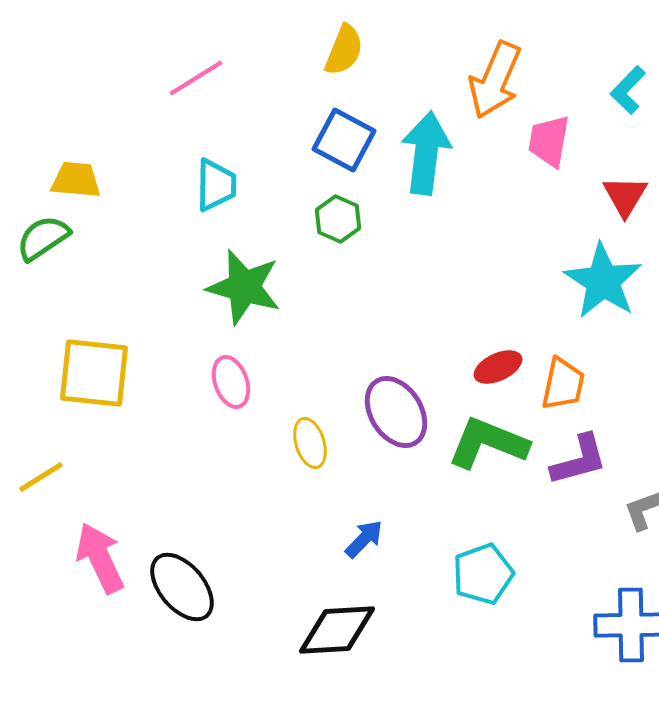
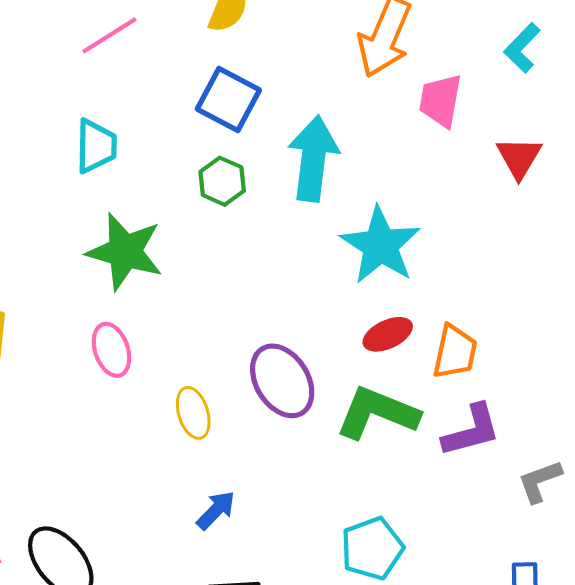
pink line: (196, 78) -> (109, 35), moved
cyan arrow: (426, 153) -> (313, 158), moved
cyan star: (603, 281) -> (380, 245), moved
blue arrow: (364, 539) -> (216, 510), moved

